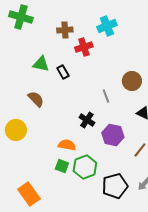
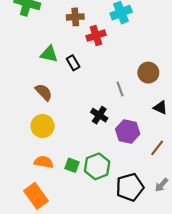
yellow circle: (16, 130) -> (43, 126), moved
orange semicircle: (67, 145) -> (44, 162), moved

